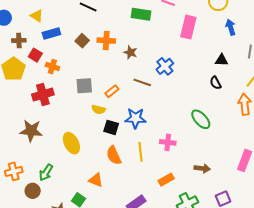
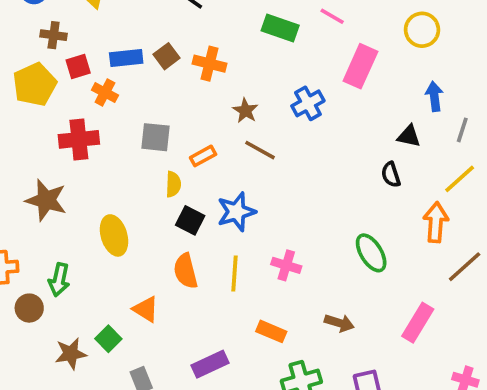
blue arrow: (231, 27) -> (434, 96), moved
blue rectangle: (51, 33) -> (126, 58), moved
brown star: (130, 52) -> (245, 111), moved
red square: (35, 55) -> (78, 66), turned 32
blue cross: (165, 66) -> (308, 103), moved
yellow semicircle: (98, 110) -> (173, 184), turned -112
blue star: (135, 118) -> (236, 212), turned -30
green ellipse: (201, 119) -> (371, 253), moved
green arrow: (46, 173) -> (59, 280), turned -30
orange rectangle: (166, 180) -> (271, 331), turned 42

